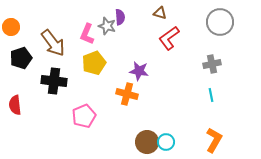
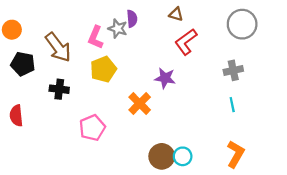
black pentagon: (21, 58) -> (23, 64), turned 30
purple star: (139, 71) -> (165, 78), moved
black cross: (54, 81) -> (59, 89), size x0.7
orange cross: (127, 94) -> (140, 103), turned 30

